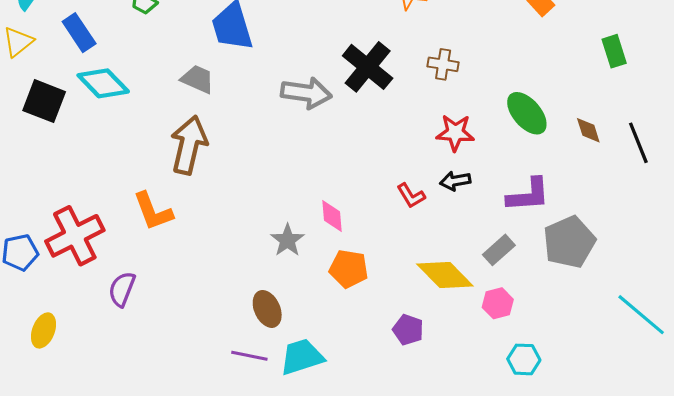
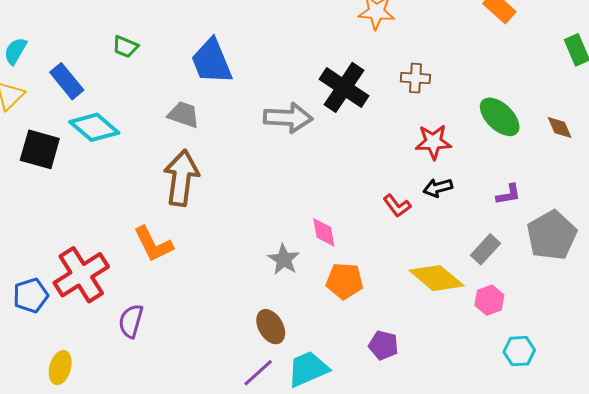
purple L-shape: (528, 195) -> (508, 194), size x0.6
purple pentagon: (408, 330) -> (383, 345), moved
purple line: (249, 356) -> (258, 373), turned -48

